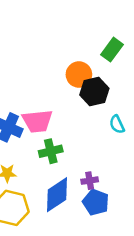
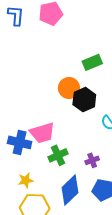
green rectangle: (112, 50) -> (92, 62), turned 42
purple cross: (90, 181) -> (92, 160), moved

